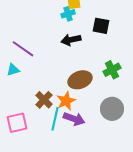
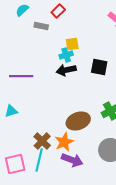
black arrow: (71, 40) -> (66, 70), moved
purple line: (23, 49) -> (21, 76), moved, turned -35
cyan line: (55, 119) -> (39, 160), moved

